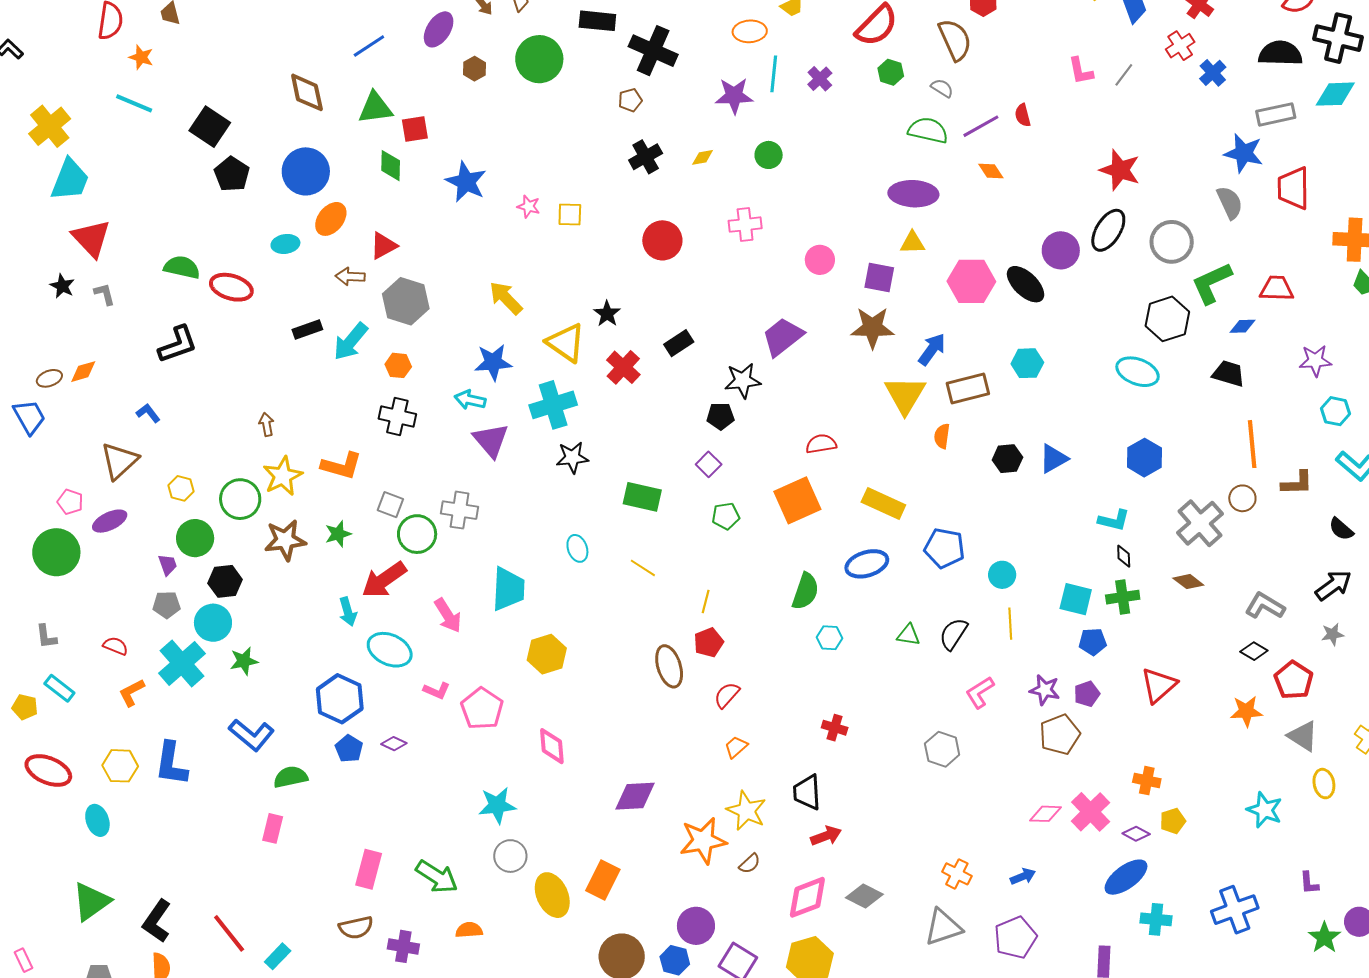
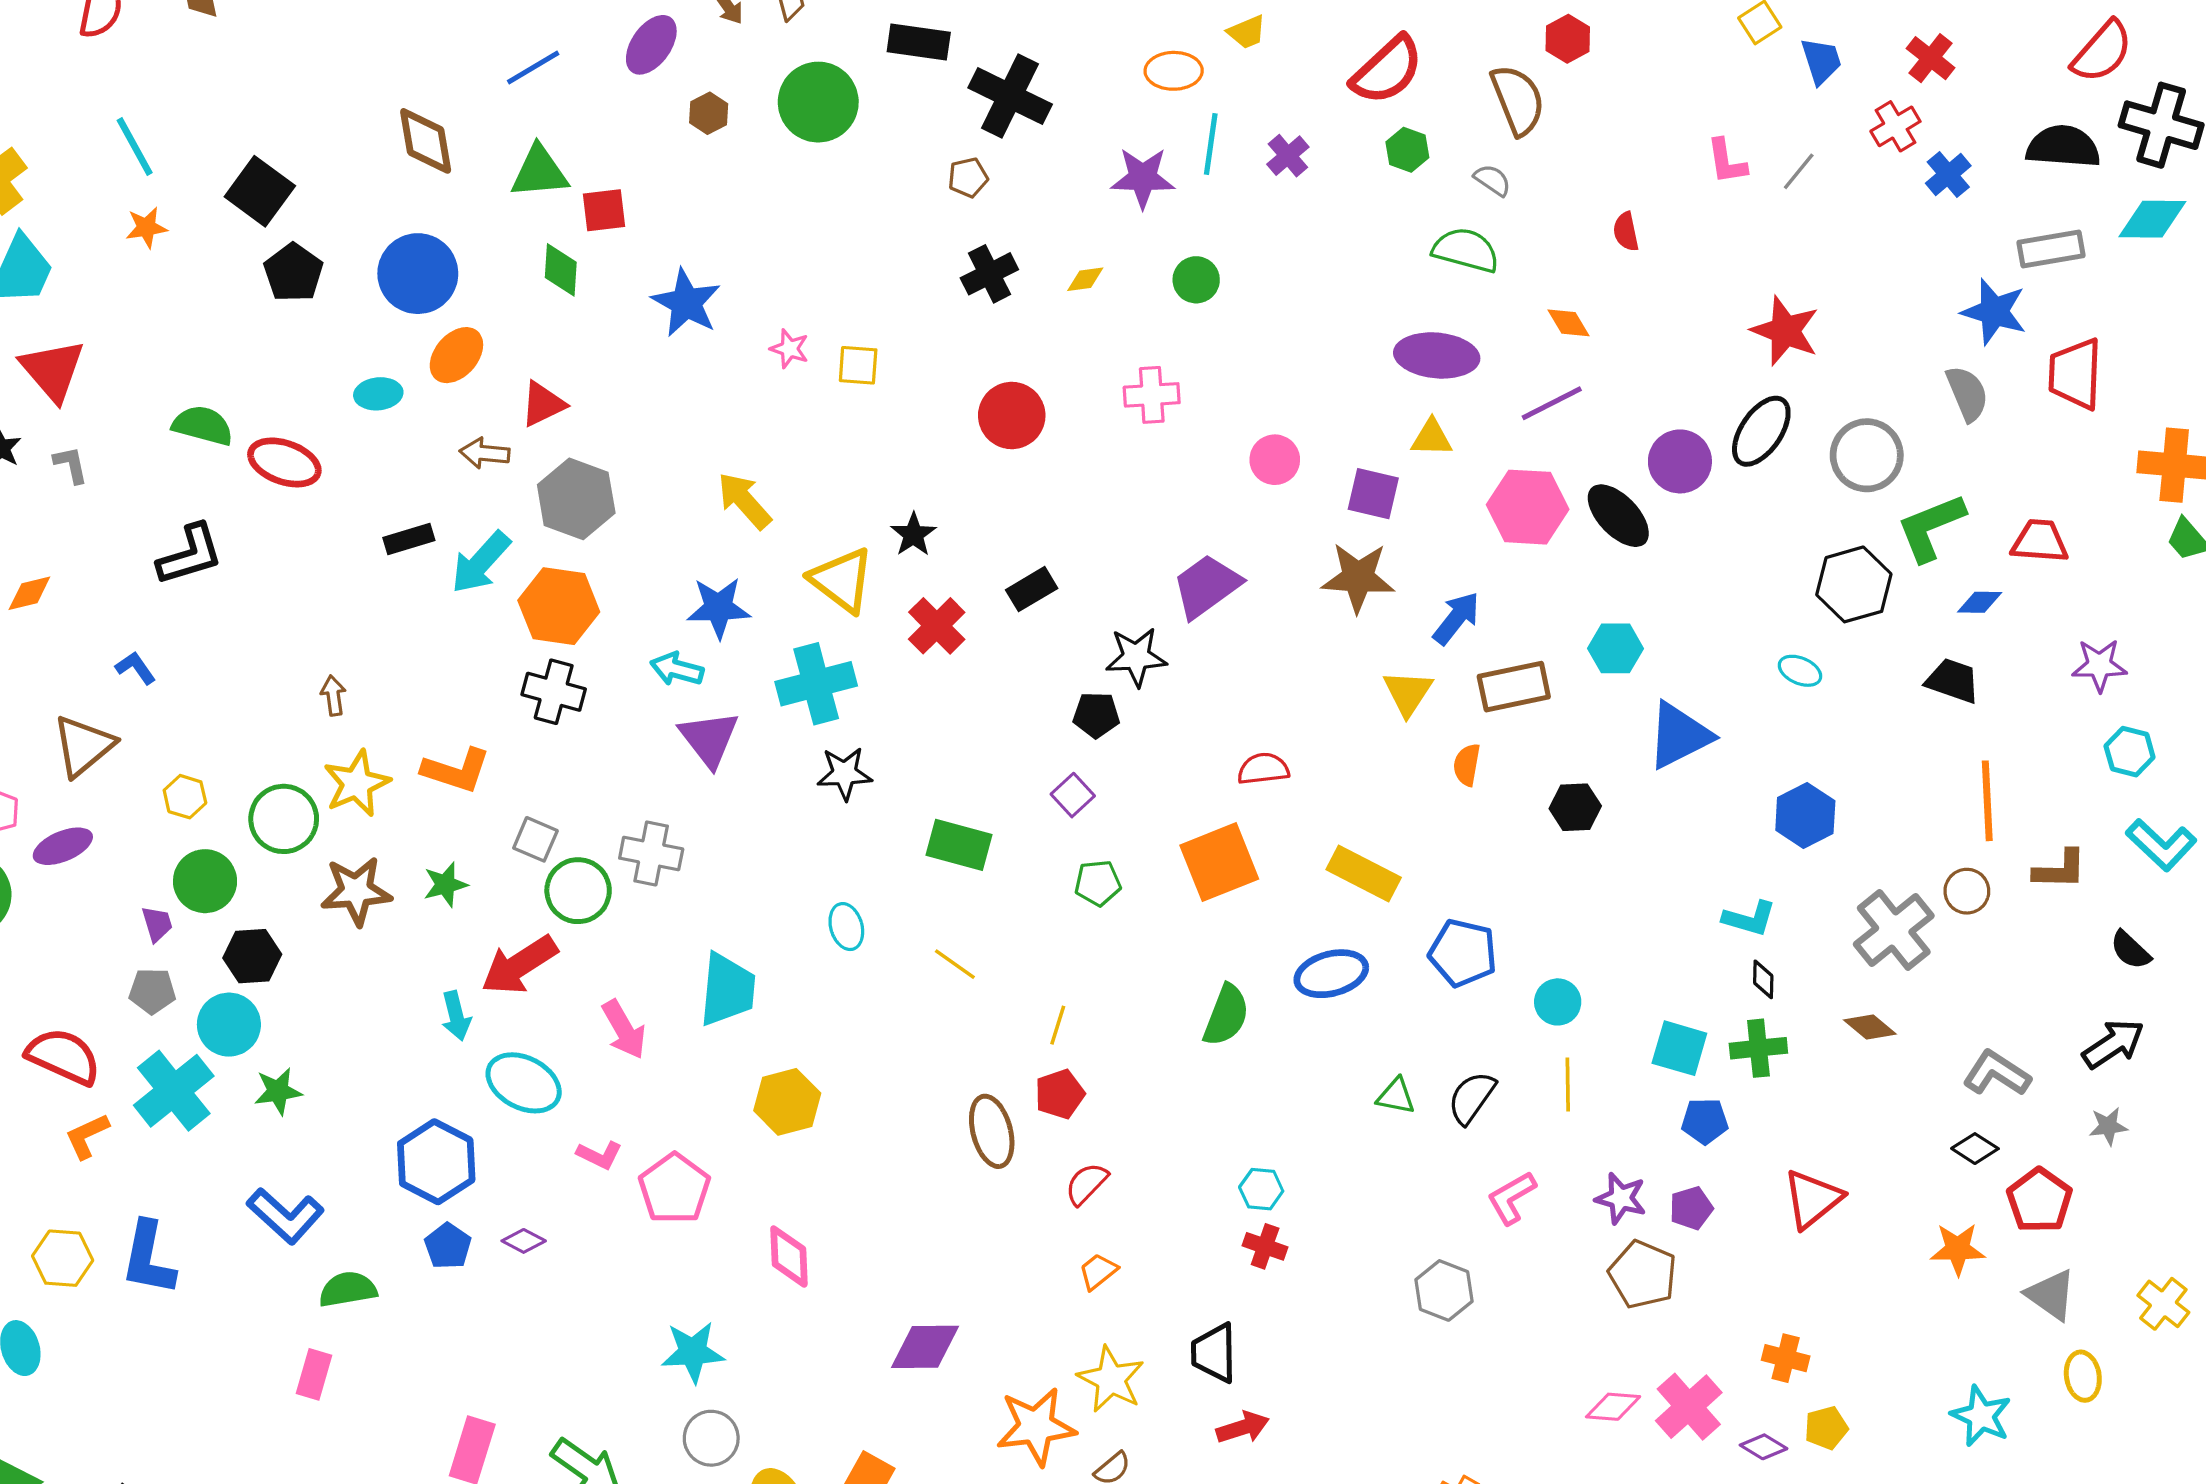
orange star: (141, 57) -> (146, 228), moved, turned -30
cyan line: (134, 103) -> (135, 147), turned 36
purple line: (981, 126) -> (1552, 403), moved
orange hexagon: (398, 365) -> (559, 606), size x1.8
cyan ellipse: (1138, 372) -> (1800, 671), size x0.6
yellow triangle: (905, 395) -> (1408, 693), size x0.7
blue triangle: (1053, 459) -> (1679, 735), moved, size x1.4
cyan hexagon: (829, 638) -> (1261, 1189), moved
red semicircle: (115, 646) -> (63, 1056), size x1.8
brown pentagon: (1060, 735) -> (1643, 1274), turned -30

